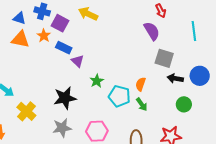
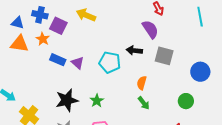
cyan line: (194, 31) -> (200, 17), moved
blue rectangle: (64, 48) -> (58, 60), moved
black arrow: (175, 78) -> (134, 50), moved
green star: (97, 81) -> (97, 101), moved
cyan pentagon: (119, 96) -> (110, 62), moved

